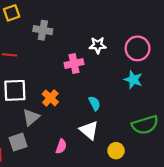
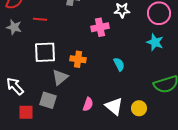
orange cross: (50, 98) -> (78, 59), turned -35
white triangle: (89, 130) -> (114, 106), moved
gray square: (18, 142) -> (48, 100), turned 36

